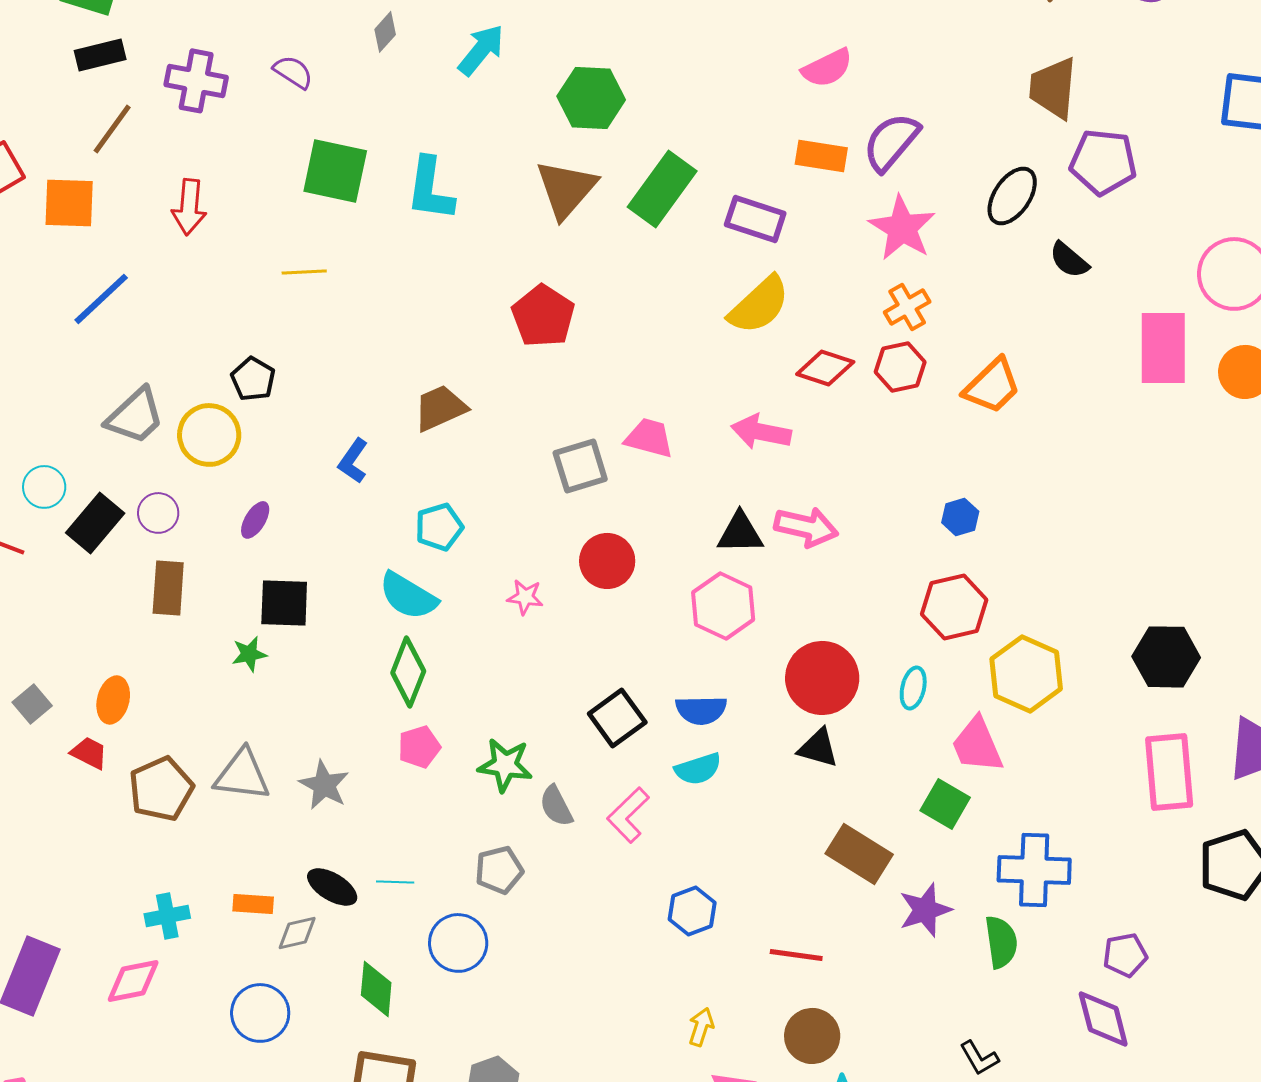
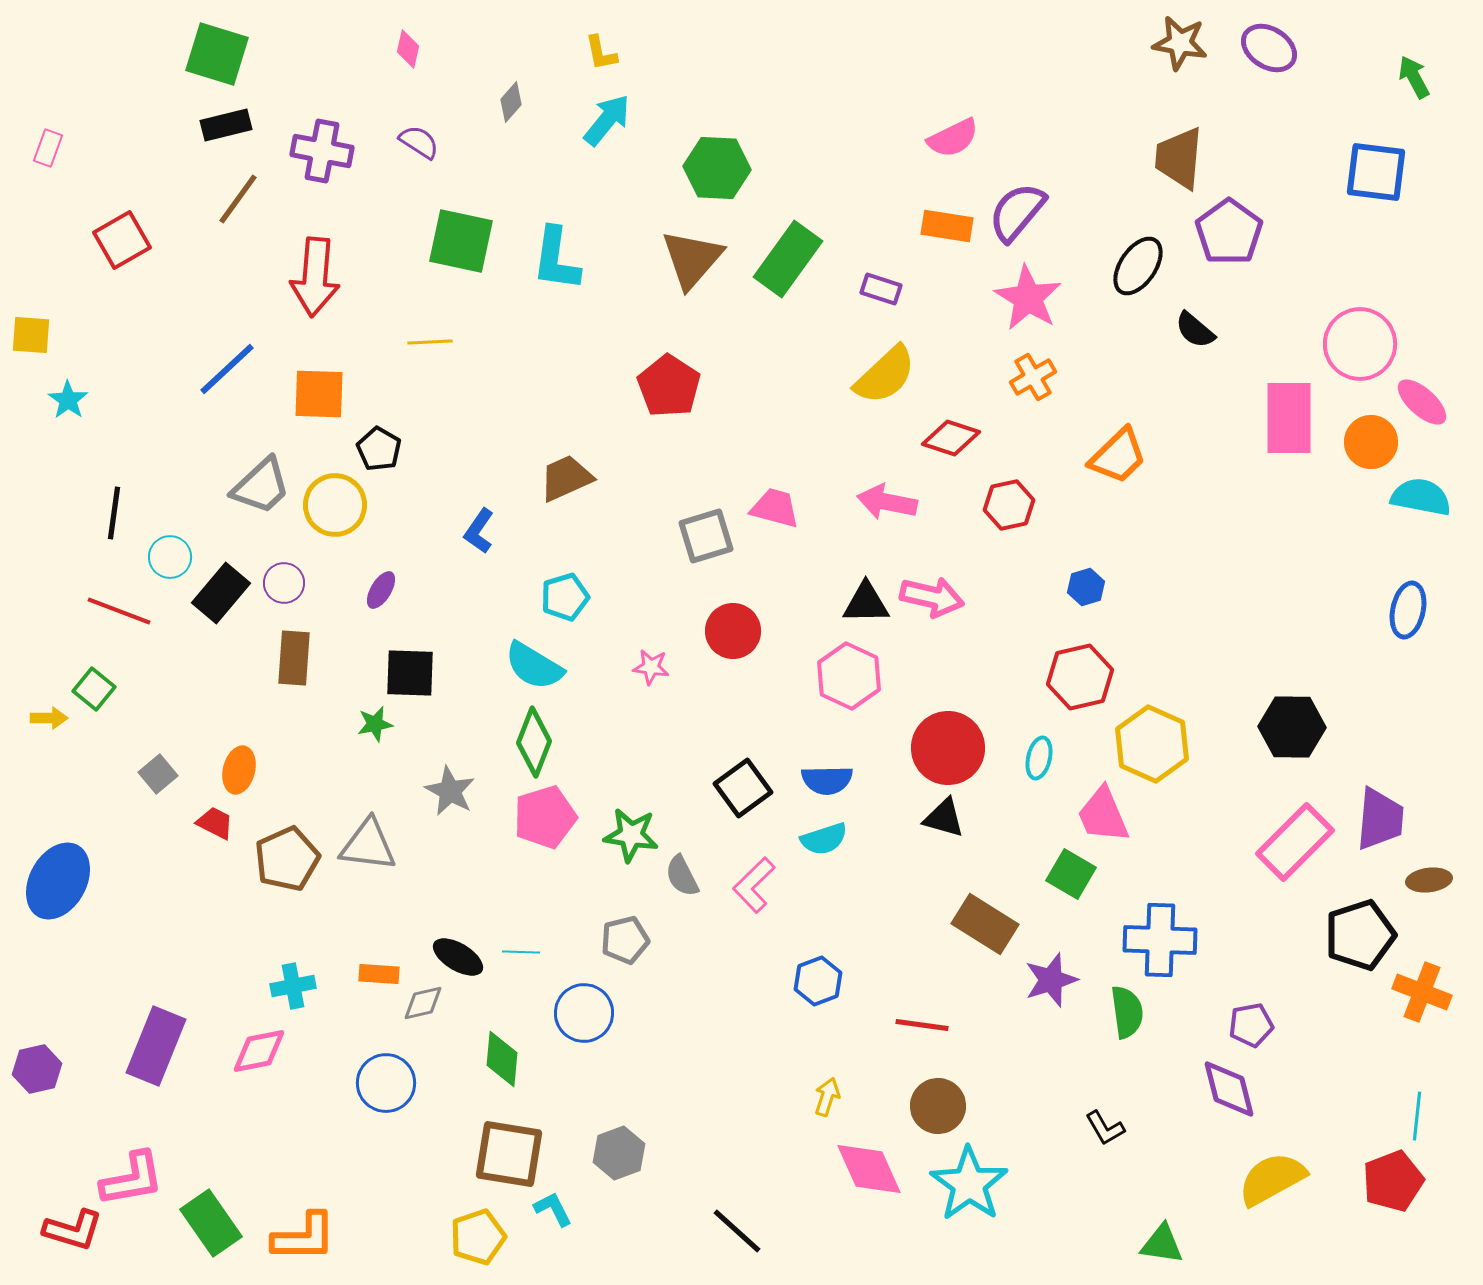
purple pentagon: (1103, 162) -> (1229, 232), turned 30
orange square: (69, 203) -> (319, 394), moved
red arrow: (189, 207) -> (315, 277), size x1.4
purple rectangle: (755, 219) -> (881, 289), size x0.7
red hexagon: (900, 367) -> (1009, 505), moved
pink pentagon: (419, 747) -> (545, 817), size x1.5
pink rectangle: (1169, 772) -> (1295, 842), turned 50
gray star: (324, 785) -> (450, 791), moved

